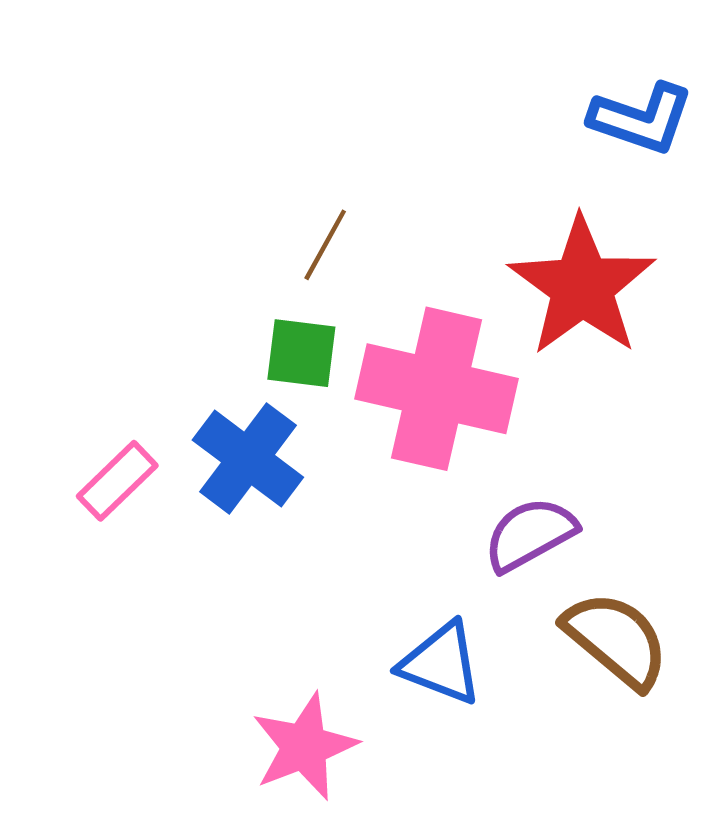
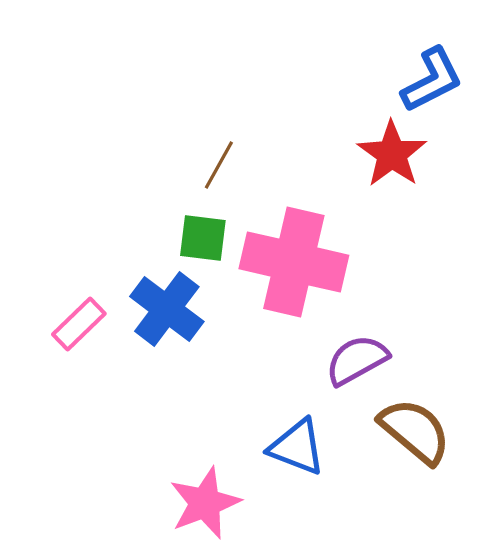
blue L-shape: (641, 119) -> (432, 80), turned -46
red star: (582, 286) -> (392, 154), moved, size x0.7

